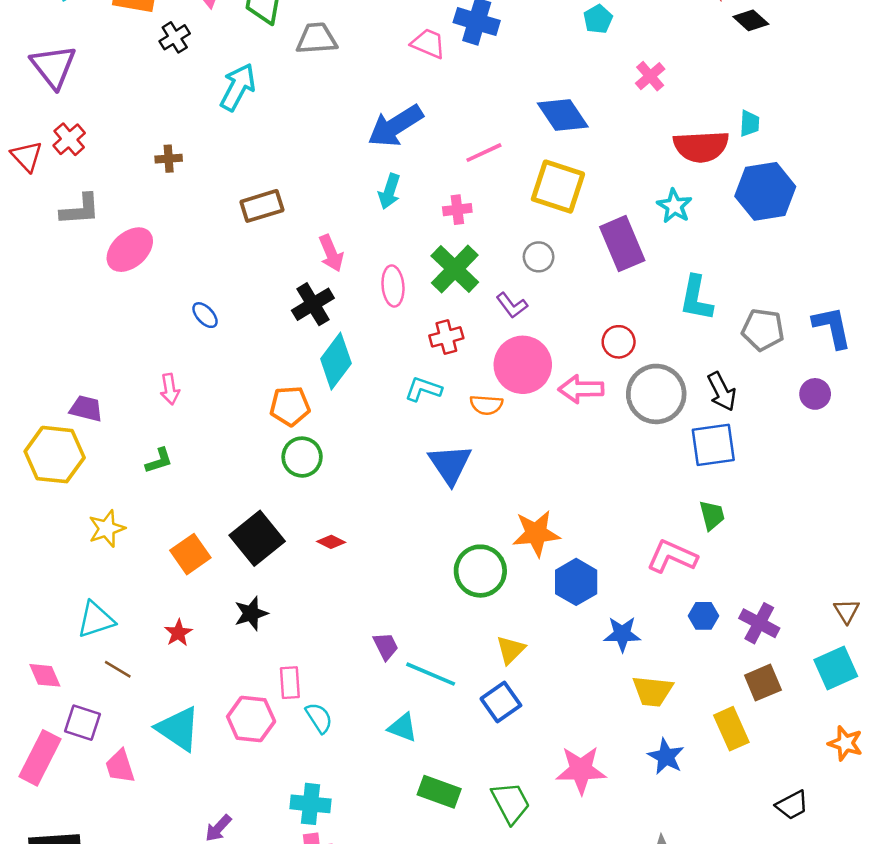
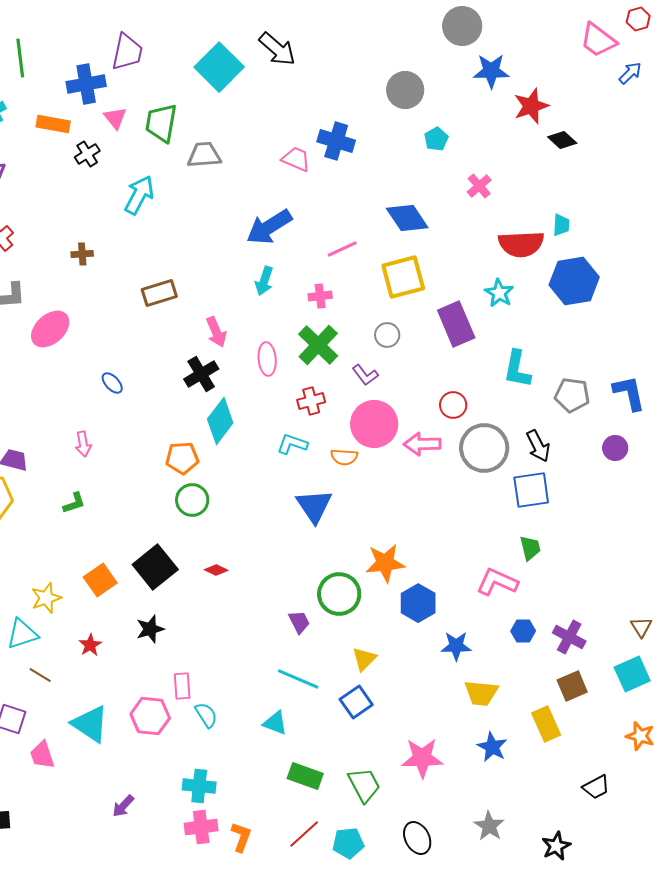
yellow square: (558, 187) -> (403, 277), turned -33
yellow star: (107, 529) -> (46, 598), moved
purple trapezoid: (386, 646) -> (299, 622), moved

